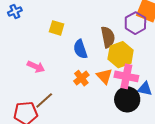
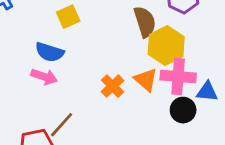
yellow square: (57, 28) -> (68, 17), turned -35
blue semicircle: (80, 49) -> (49, 52), moved, turned -48
black circle: (127, 99) -> (183, 110), size x0.7

